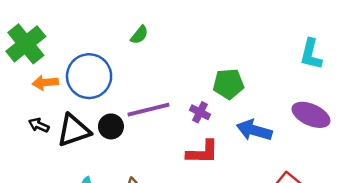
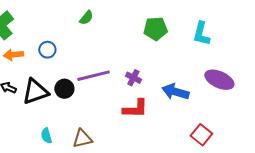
cyan L-shape: (311, 54) -> (201, 34), moved
blue circle: (89, 76) -> (47, 50), size x0.5
green pentagon: (228, 84) -> (155, 29), moved

